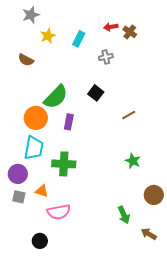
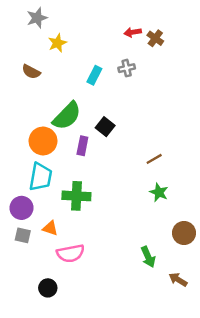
cyan rectangle: (79, 39) -> (94, 75), moved
black square: (96, 93) -> (105, 127), moved
brown line: (129, 115) -> (154, 159), moved

